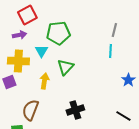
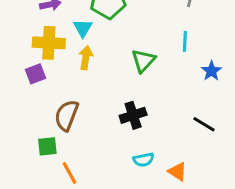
cyan line: (110, 51) -> (185, 41), moved
green triangle: (65, 67) -> (143, 61), moved
yellow arrow: (44, 81) -> (86, 58), moved

